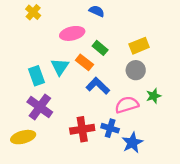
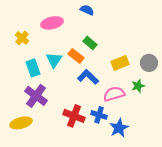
yellow cross: (33, 12) -> (22, 38), moved
pink ellipse: (72, 33) -> (52, 23), moved
yellow rectangle: (139, 46) -> (120, 63), moved
gray circle: (136, 70) -> (149, 63), moved
red cross: (82, 129) -> (74, 116), turned 30

